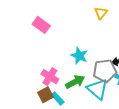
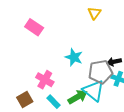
green arrow: (75, 82) -> (78, 97), moved
brown square: (46, 95) -> (25, 99), moved

